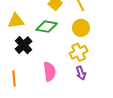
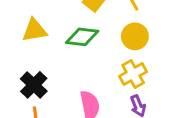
black cross: (24, 45) -> (34, 85), moved

